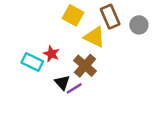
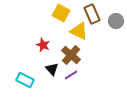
cyan rectangle: (32, 62) -> (25, 80), moved
purple line: (74, 88) -> (71, 75), moved

